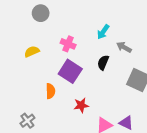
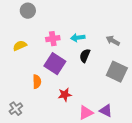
cyan arrow: (103, 32) -> (78, 38), moved, turned 48
pink cross: (68, 44) -> (53, 39), turned -32
gray arrow: (124, 47) -> (113, 41), moved

